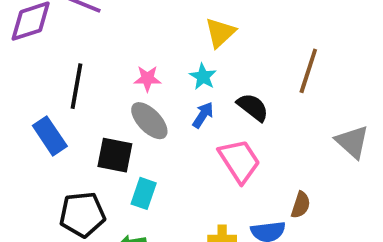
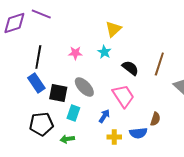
brown line: (308, 71) -> (159, 64), moved
blue arrow: (203, 115) -> (104, 116), moved
gray ellipse: (149, 121) -> (84, 87), moved
blue rectangle: (50, 136) -> (36, 83), moved

